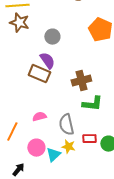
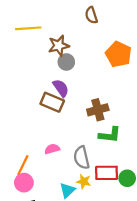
brown star: (19, 23) -> (59, 46), moved, turned -30
red rectangle: (89, 139) -> (107, 173), size x1.5
pink circle: (36, 148) -> (24, 183), moved

